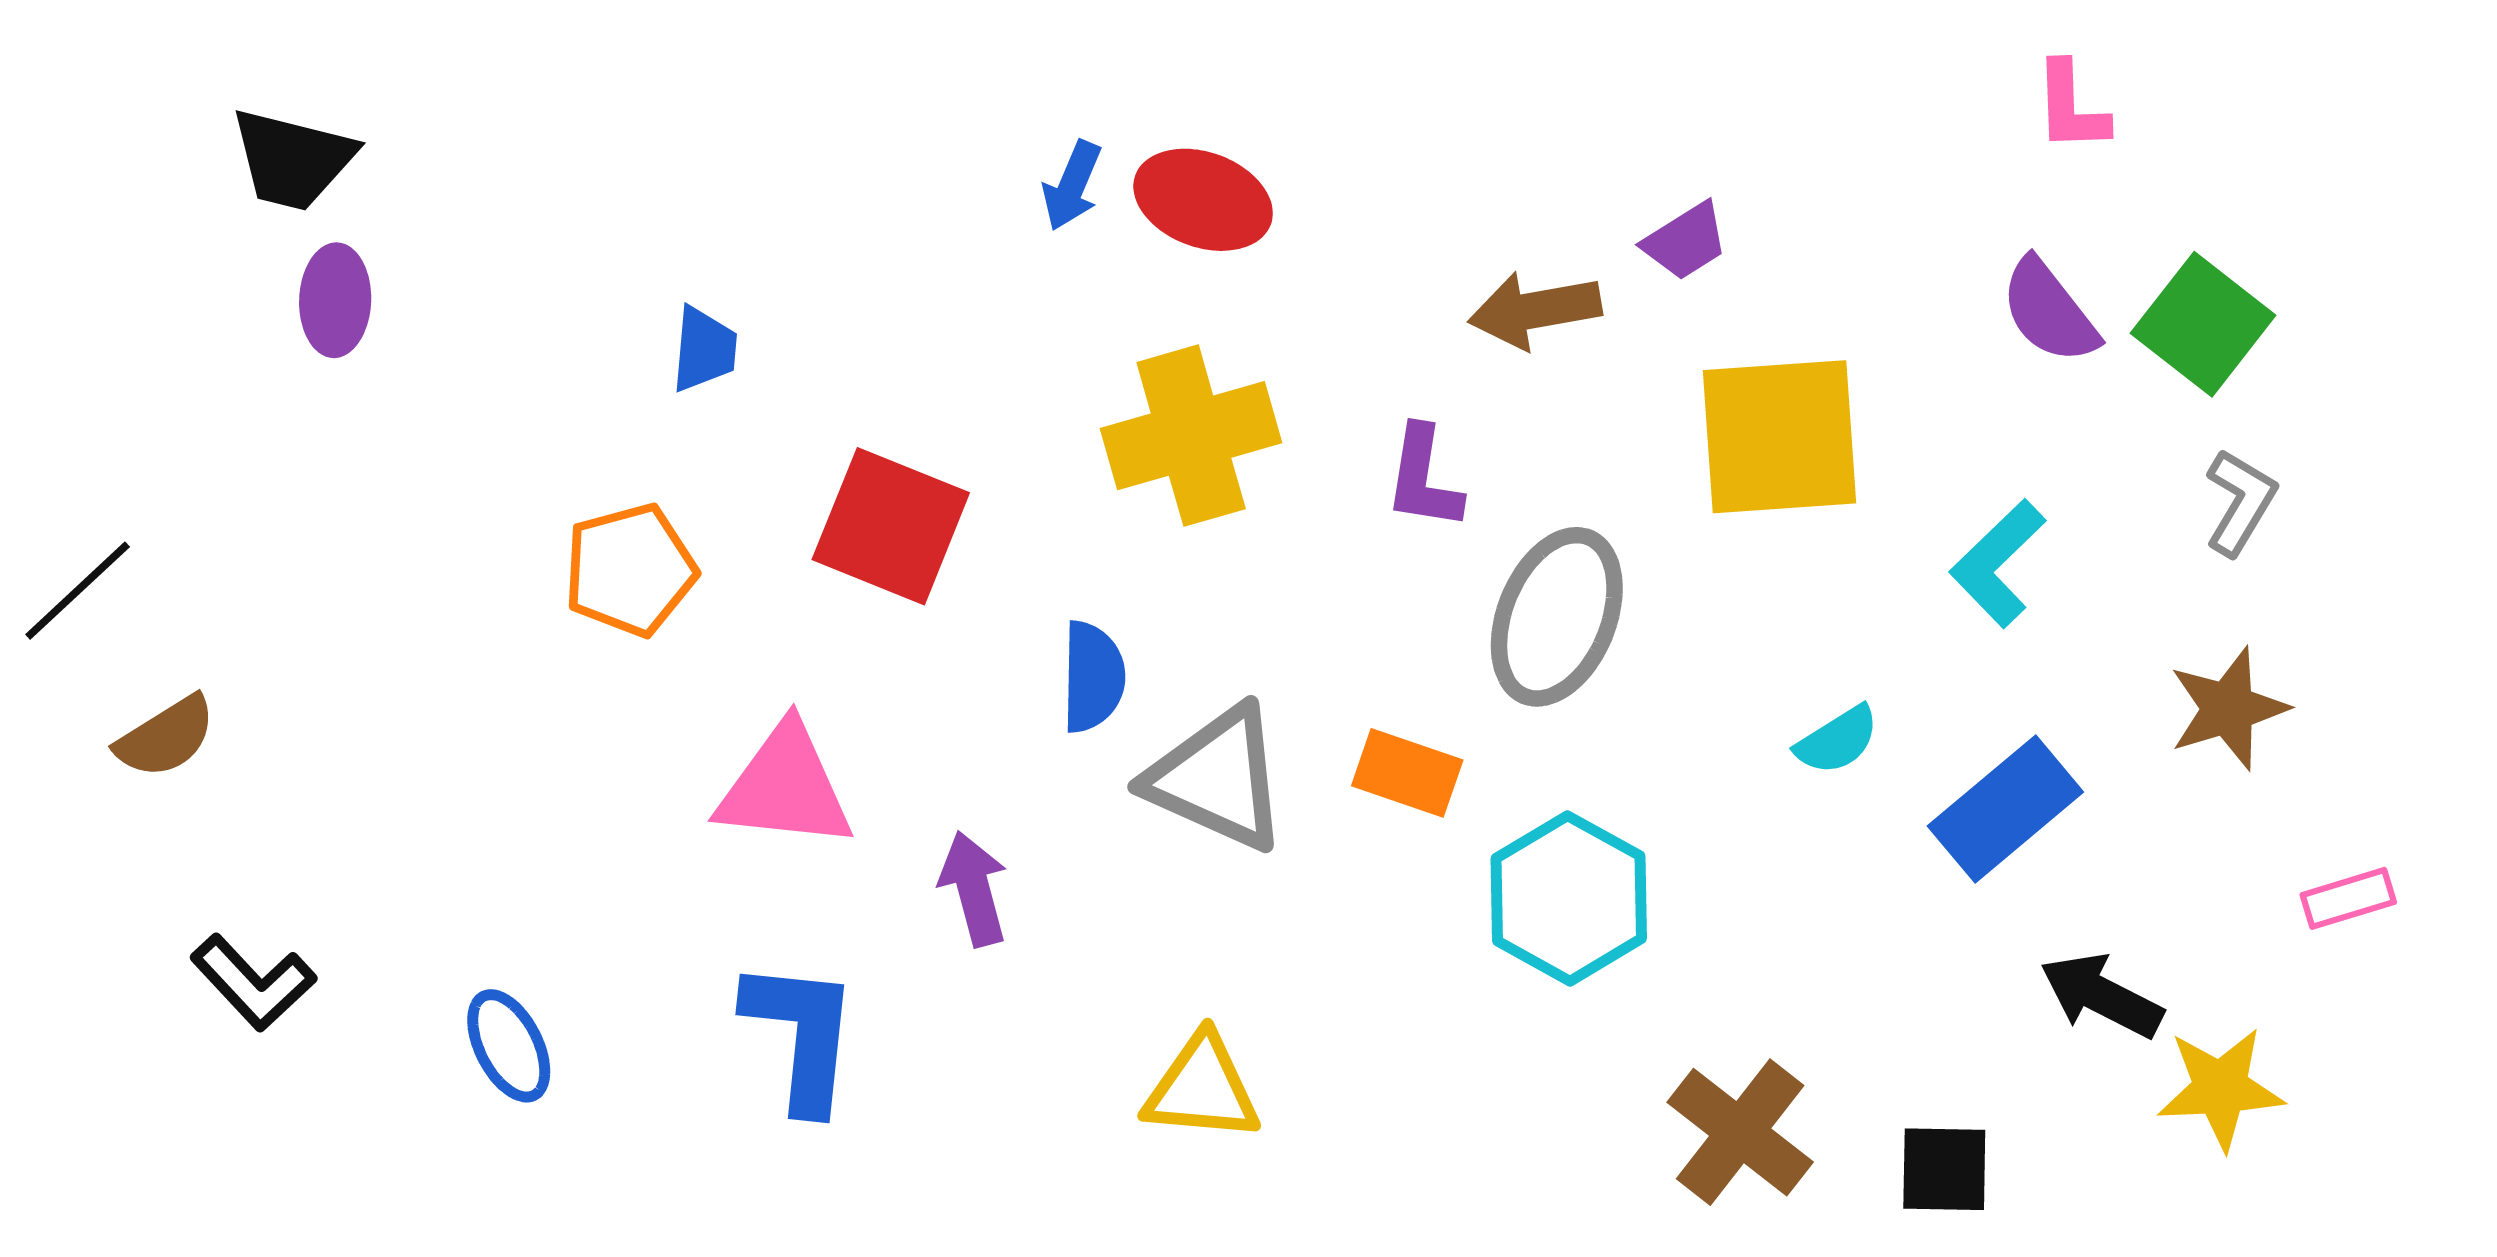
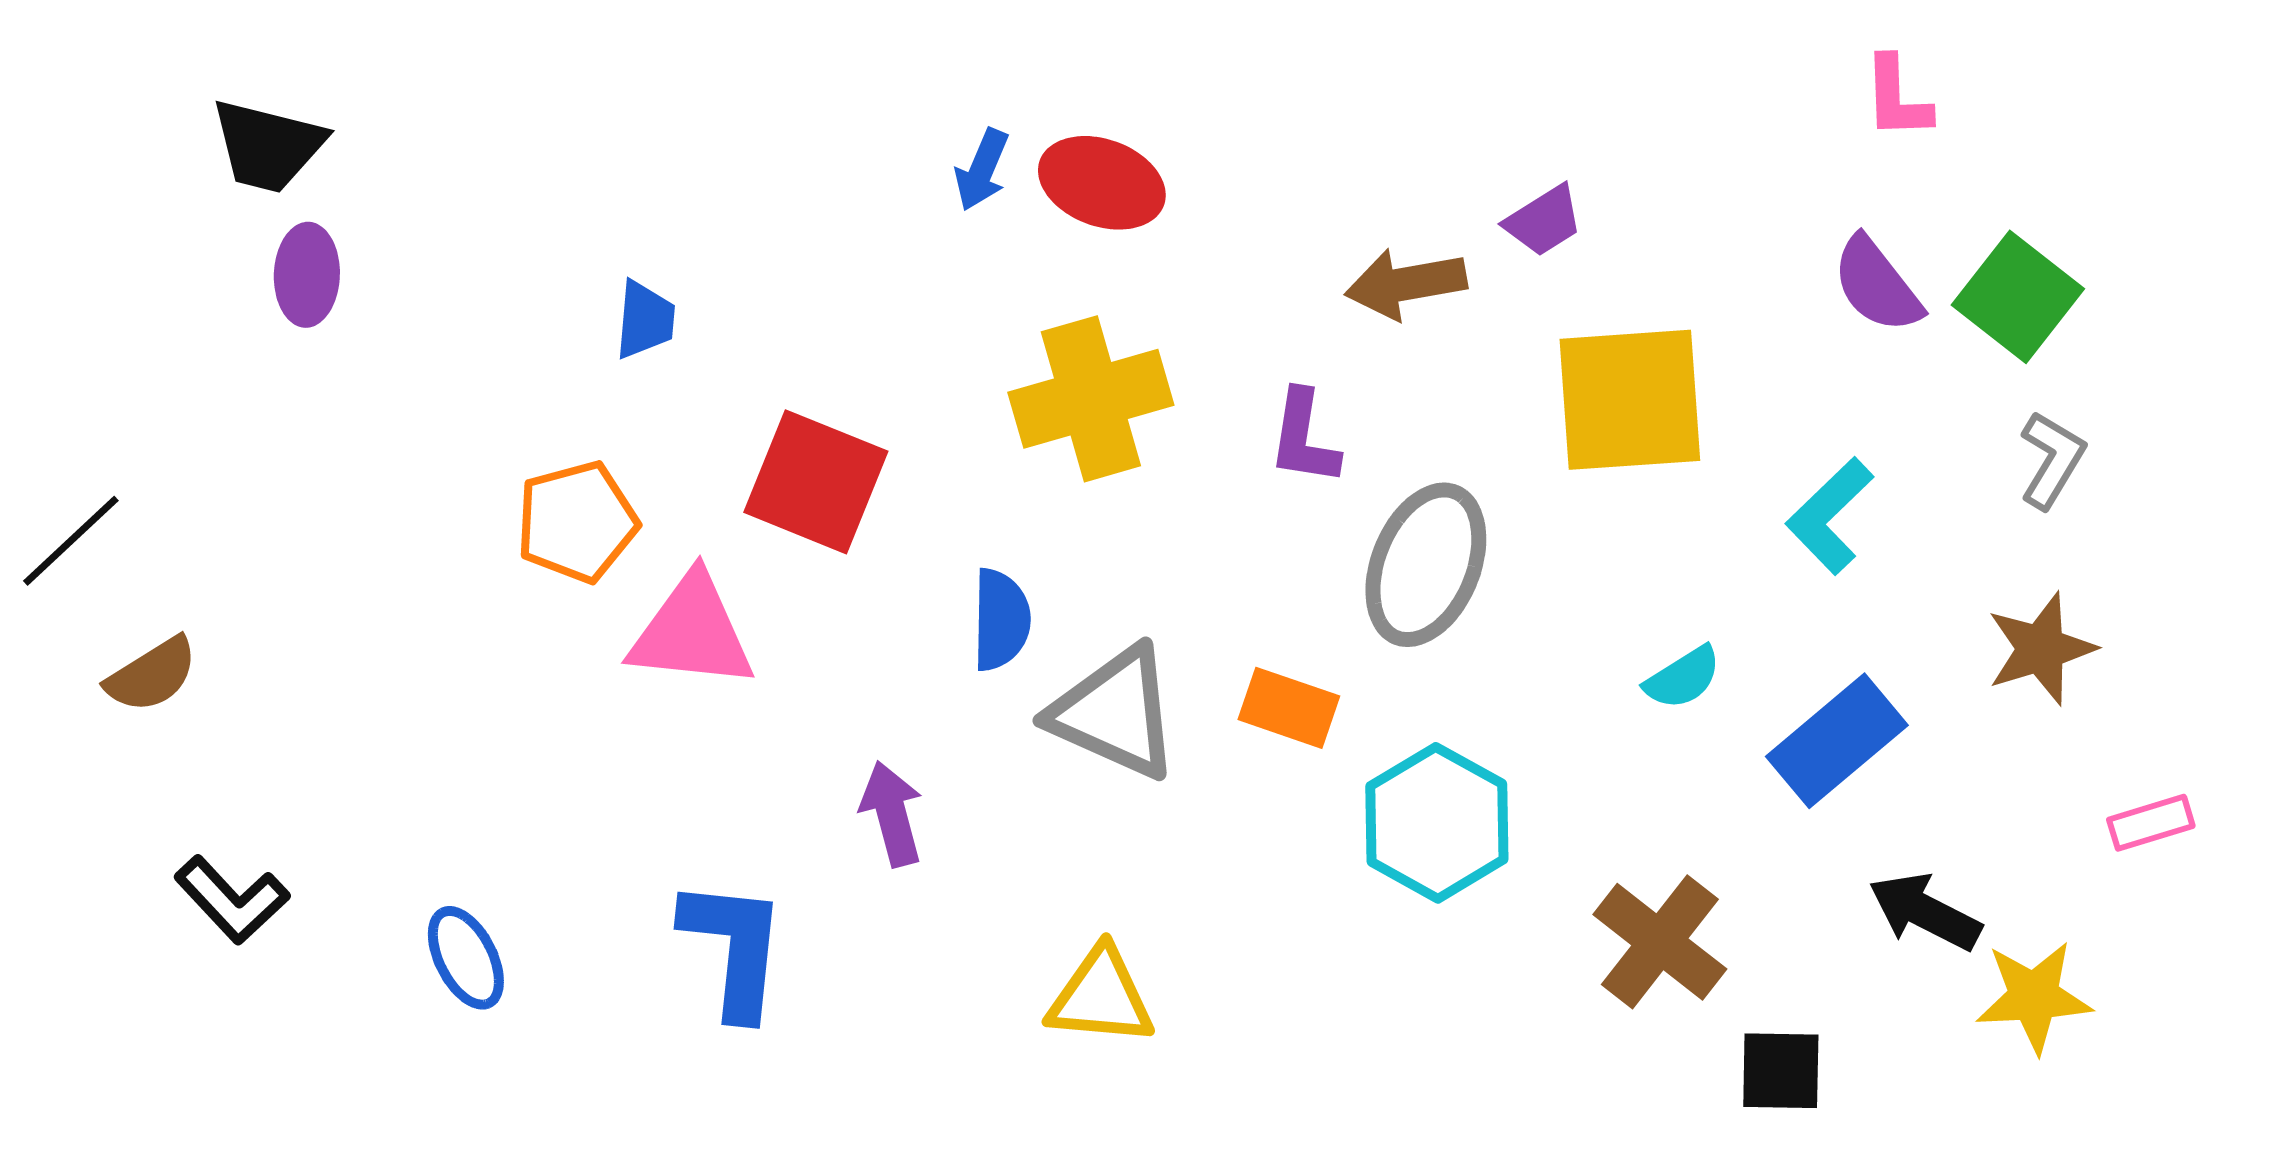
pink triangle: (785, 787) -> (692, 632), moved
brown cross: (1740, 1132) -> (1660, 942), moved

